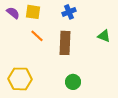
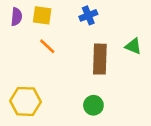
purple semicircle: (13, 13) -> (16, 17), turned 56
brown rectangle: (65, 43) -> (100, 59), moved

